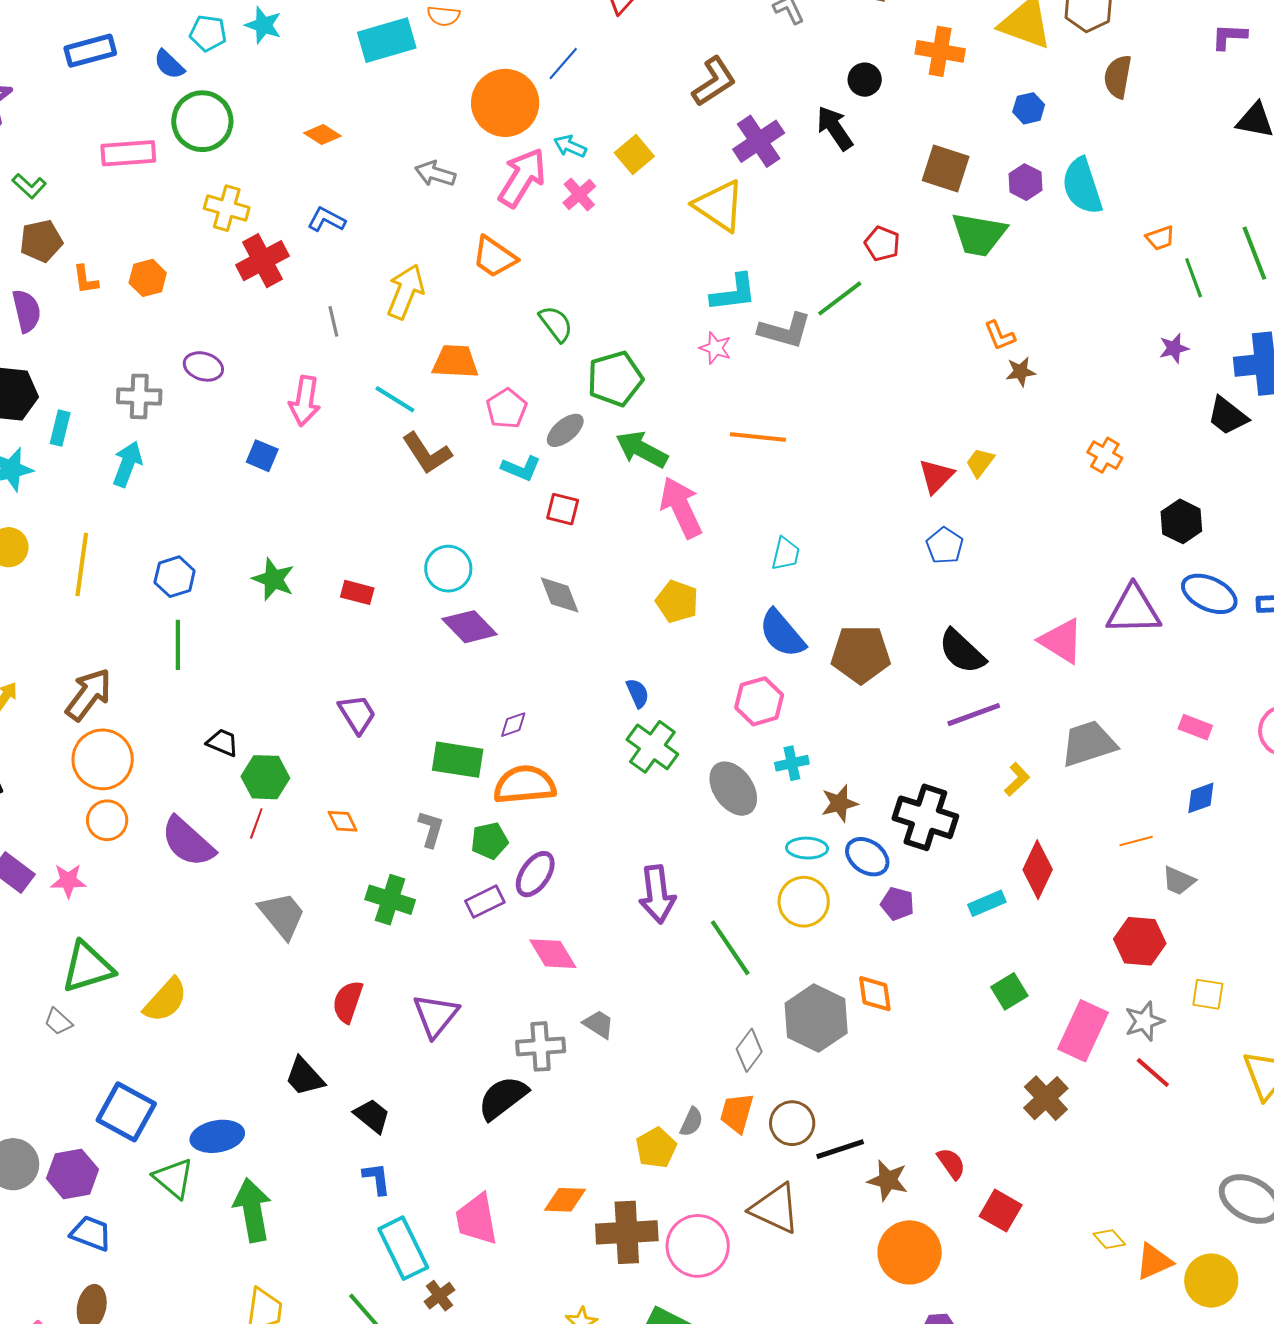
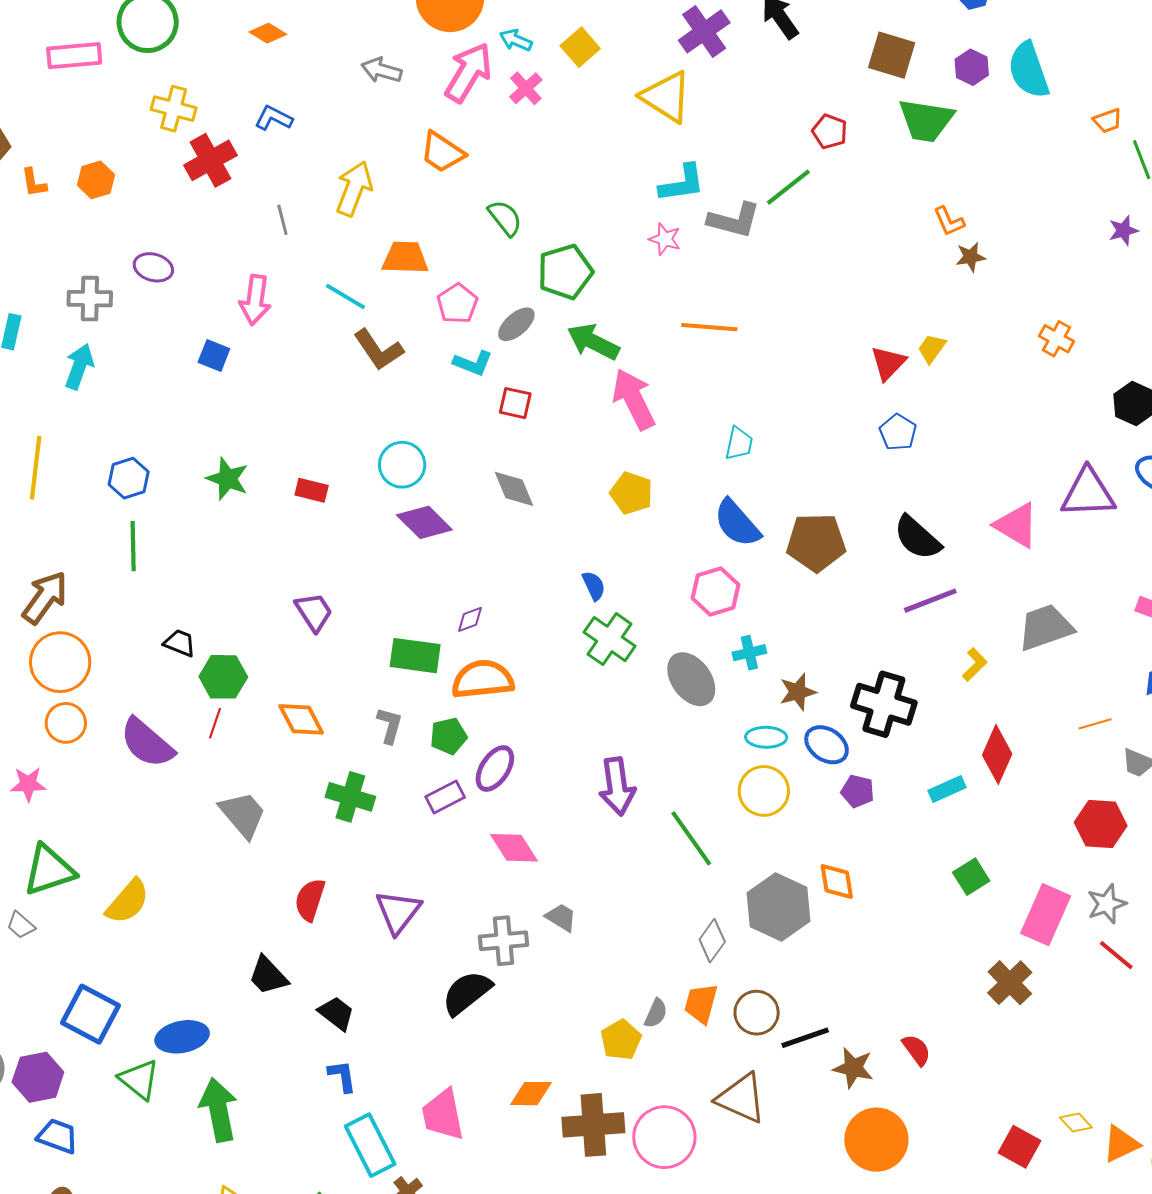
orange diamond: (343, 821) -> (301, 719), size x1.5
red square: (1001, 1211) -> (1019, 1147), moved

